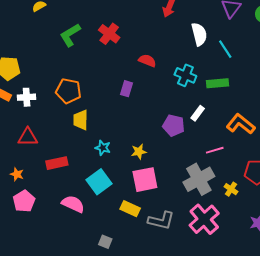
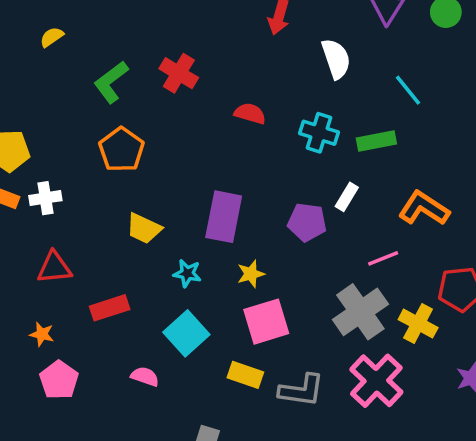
cyan line: (225, 49) -> (408, 90), moved
purple rectangle: (126, 89) -> (224, 217), moved, size x1.8
orange pentagon: (68, 91) -> (122, 150), moved, turned 30
yellow trapezoid: (81, 120) -> (144, 228), turned -60
yellow cross: (231, 189) -> (418, 324), size x1.5
pink semicircle: (73, 204) -> (145, 376), size x0.7

